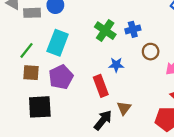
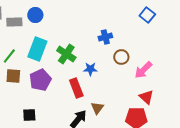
green cross: (105, 31) -> (66, 54), moved
black square: (40, 107) -> (29, 115), moved, size x0.6

